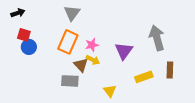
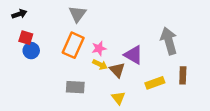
purple triangle: (124, 51) -> (133, 55), turned -36
brown triangle: (81, 65) -> (117, 70), moved

